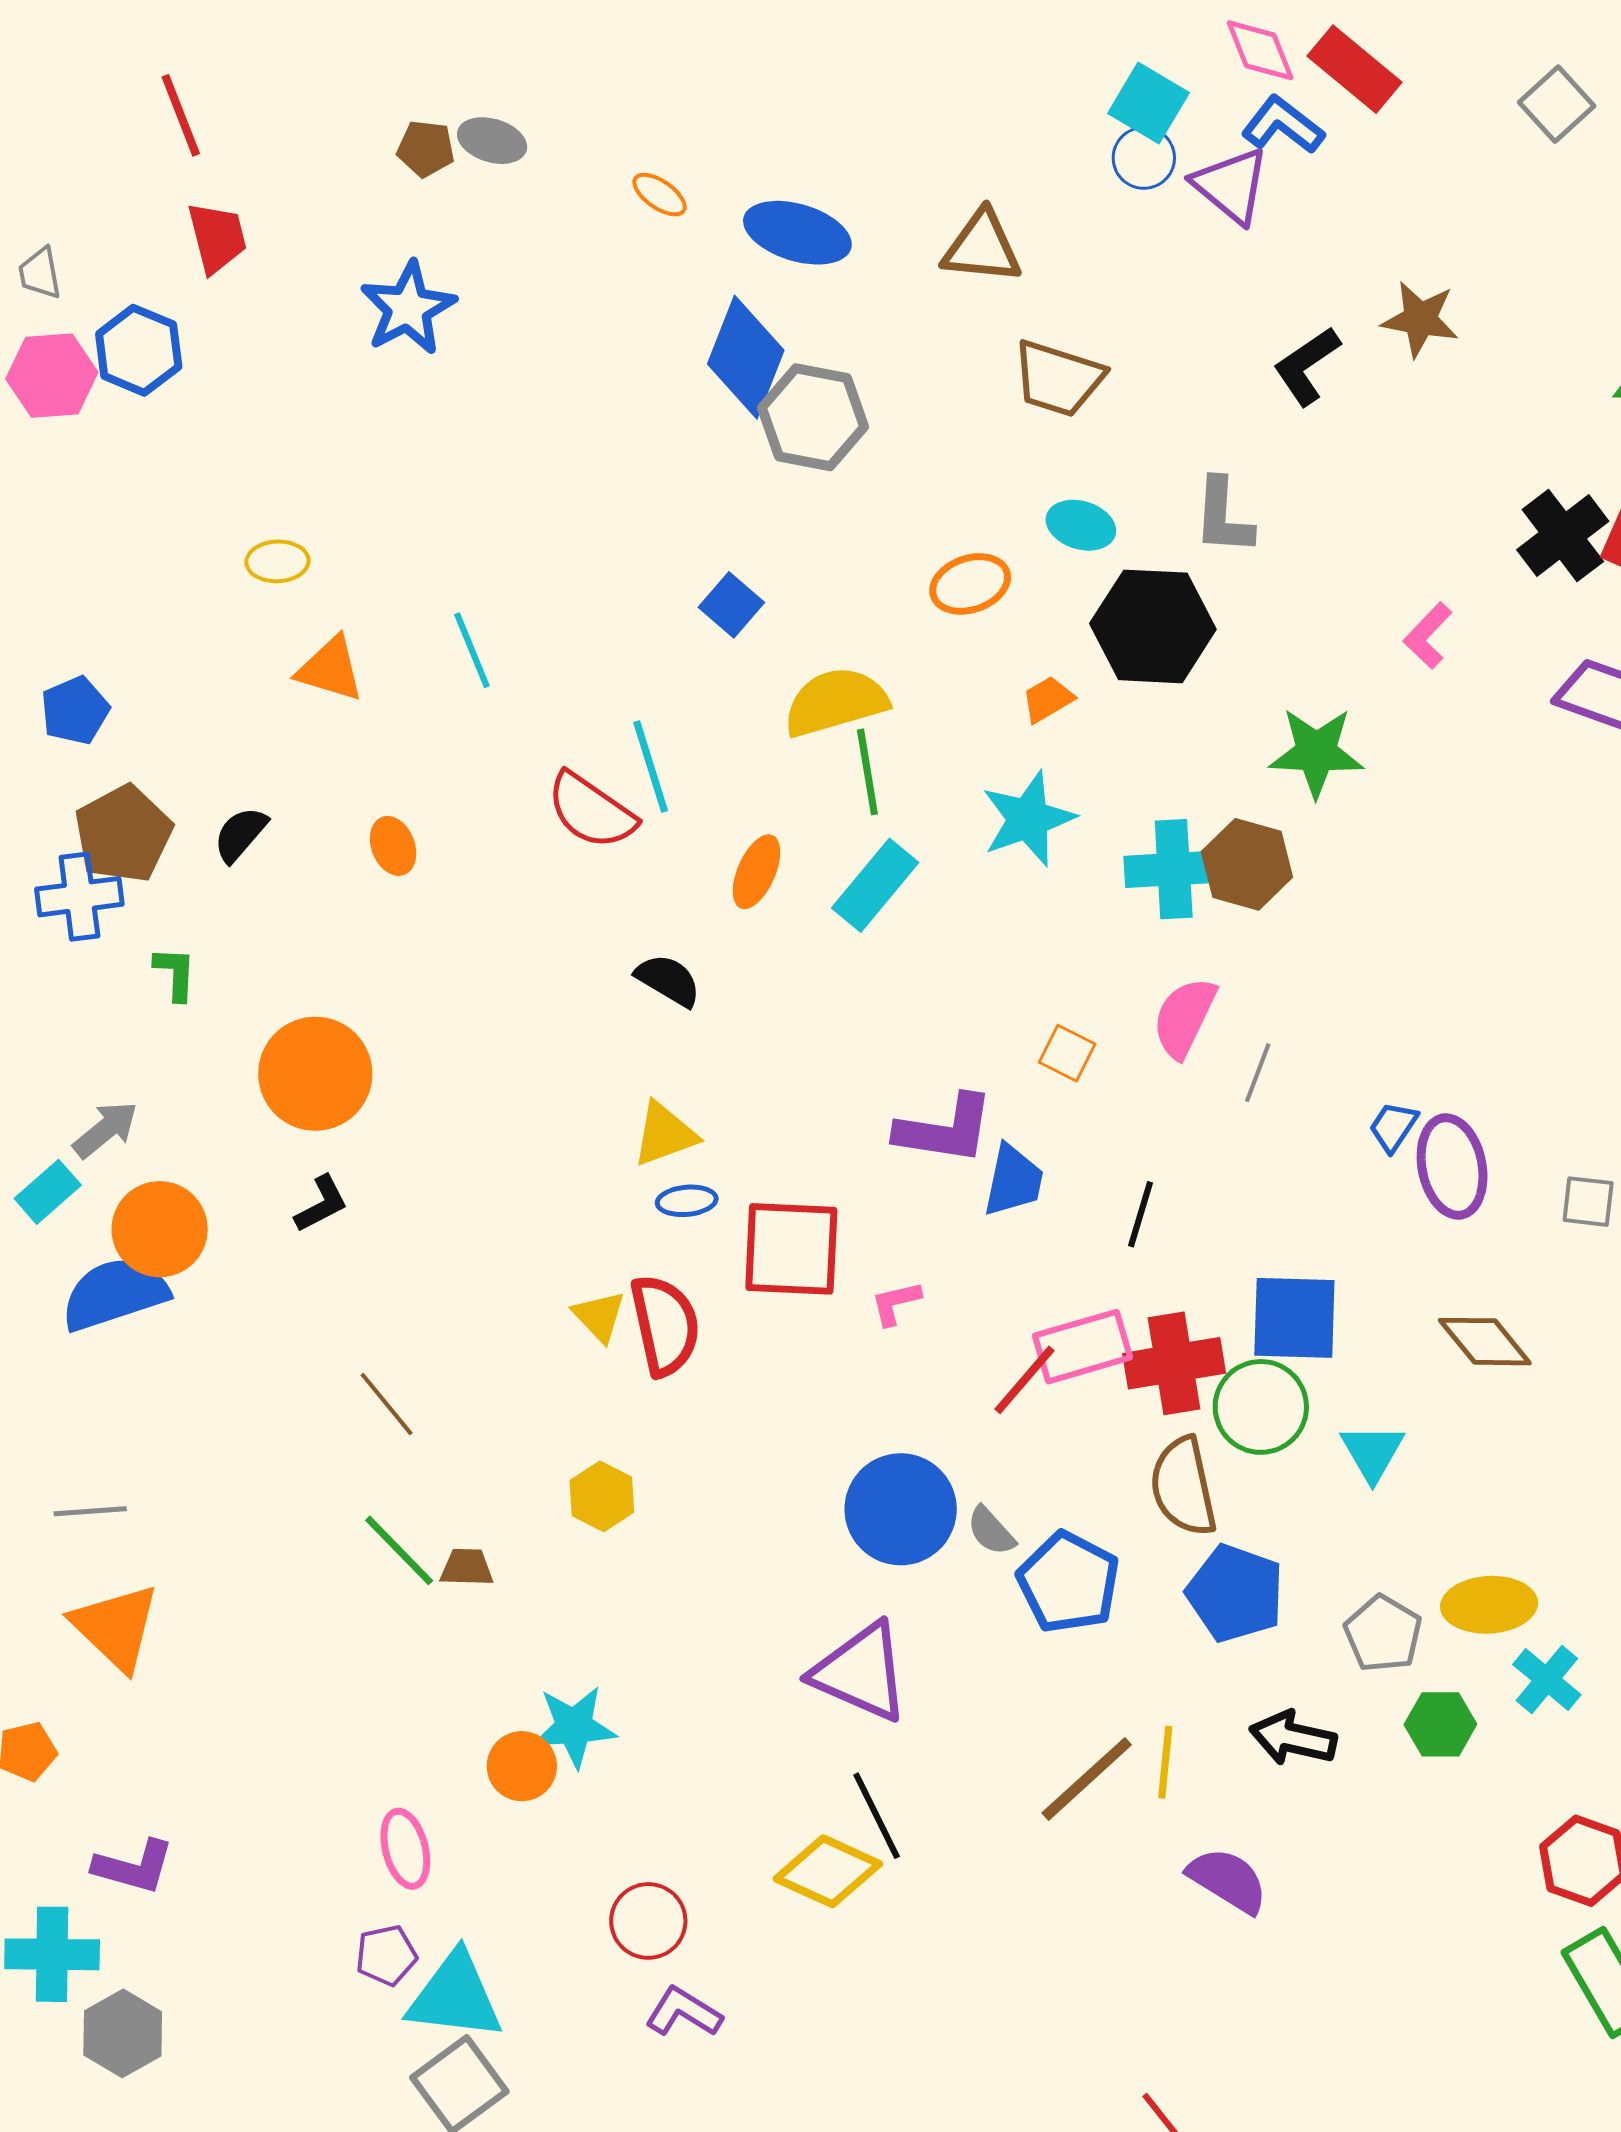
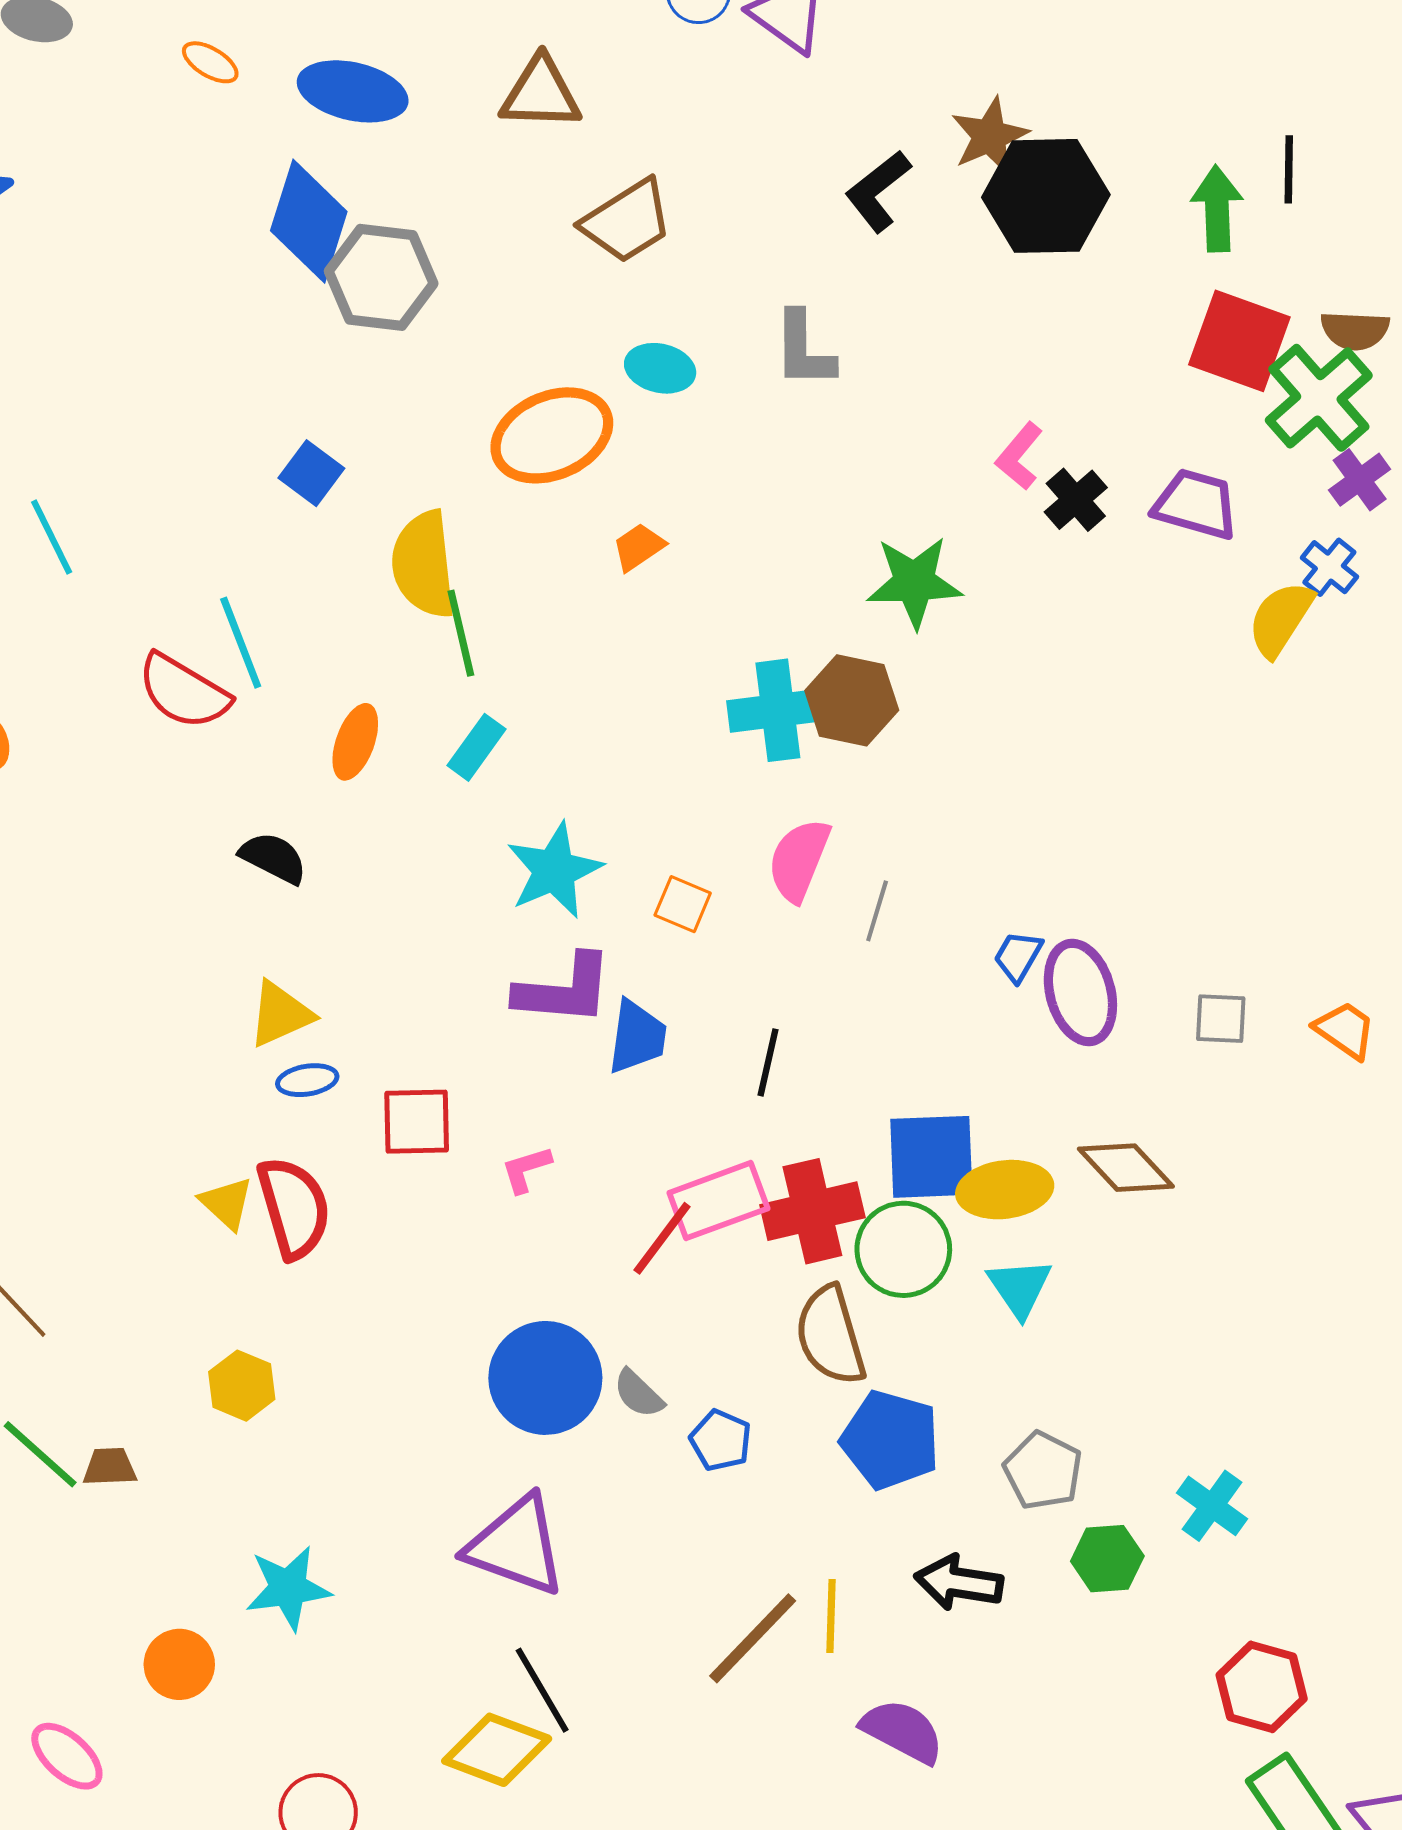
brown star: (1420, 319) -> (990, 136), turned -30
brown trapezoid: (1058, 378) -> (627, 221), turned -46
black cross: (1563, 536) -> (1076, 500), moved, size x0.7
orange ellipse: (970, 584) -> (552, 435), size x1.5
black hexagon: (1153, 626) -> (1046, 196), moved
yellow semicircle: (836, 702) -> (424, 564), turned -76
cyan star: (1028, 819) -> (554, 870), moved
cyan rectangle: (875, 885) -> (476, 747), size x0.7
red square: (791, 1249) -> (417, 1122), size x0.7
blue pentagon: (1069, 1582) -> (721, 1440), size x0.6
yellow ellipse: (1489, 1605) -> (1005, 1190), moved
cyan star: (574, 1727) -> (288, 1588), moved
pink ellipse: (405, 1849) -> (67, 1756), turned -30

